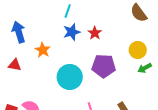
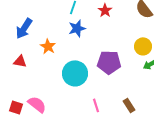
blue arrow: (19, 32) -> (24, 28), turned -130
red star: (95, 33) -> (105, 10), moved

